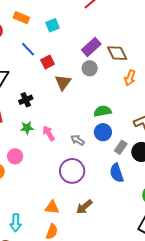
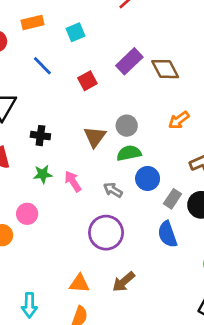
orange rectangle: (21, 18) -> (32, 23), turned -35
red square: (48, 62) -> (87, 81), moved
gray circle: (90, 68) -> (127, 126), moved
orange arrow: (130, 78) -> (179, 120), moved, turned 35
brown triangle: (63, 82) -> (95, 137), moved
black cross: (26, 100) -> (40, 136), turned 32
green semicircle: (103, 111) -> (129, 153), moved

